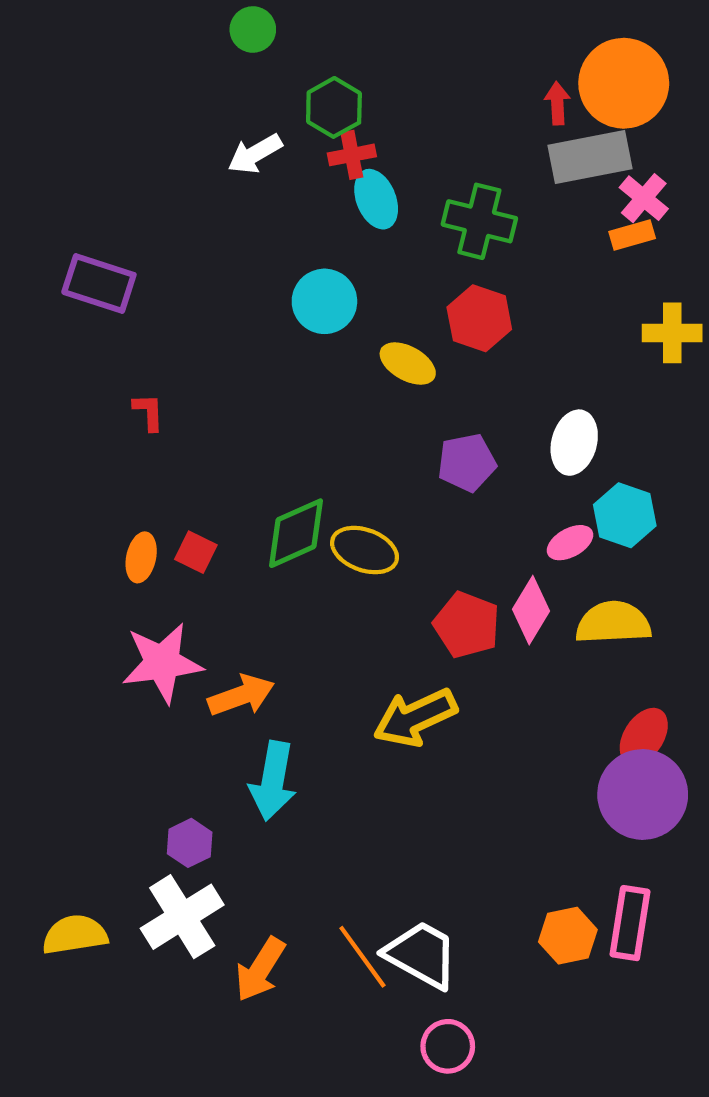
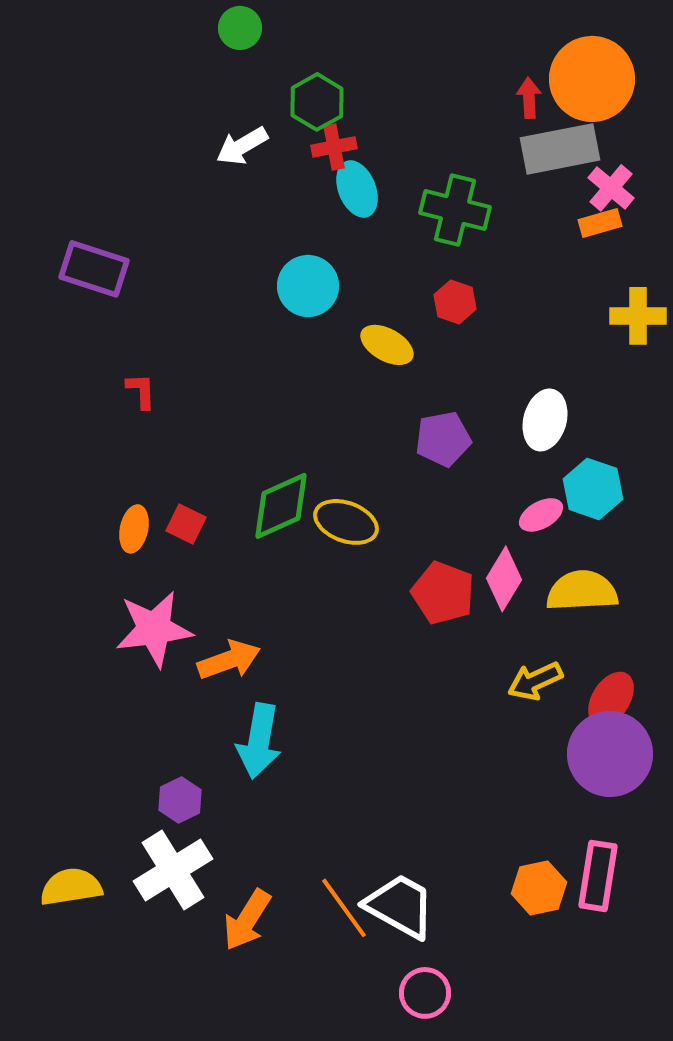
red hexagon: (479, 318) -> (455, 302), size x0.7
yellow arrow: (415, 718) -> (535, 681), moved, size x0.7

